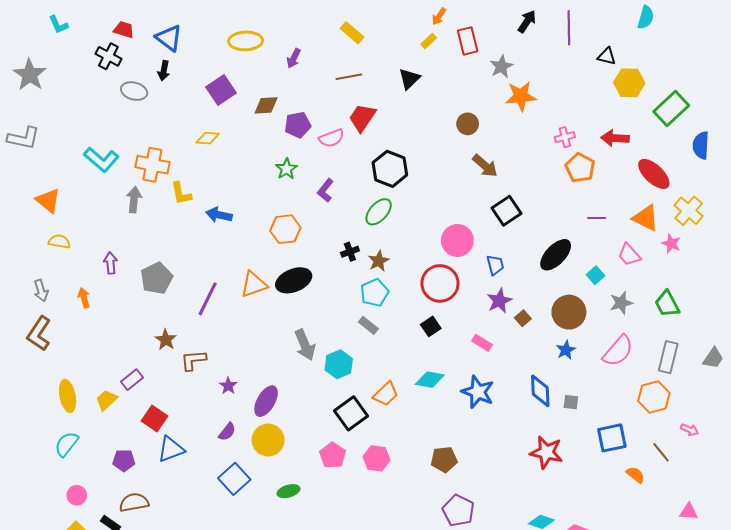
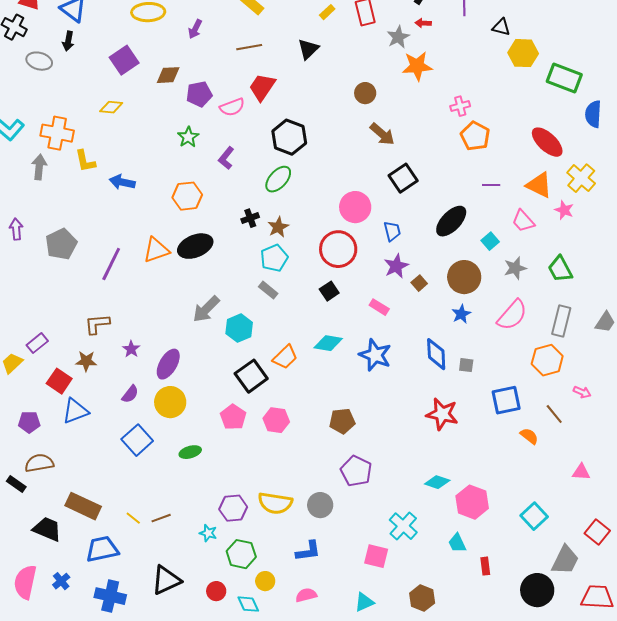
green rectangle: (671, 108) -> (564, 78), turned 64
red arrow: (615, 138) -> (423, 23), moved, size x0.6
brown star: (166, 340) -> (86, 361), moved, turned -30
gray arrow: (305, 345) -> (206, 309), turned 68

